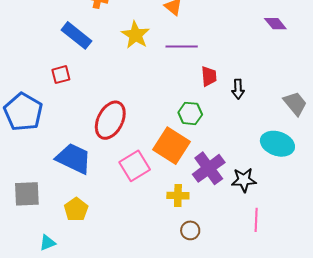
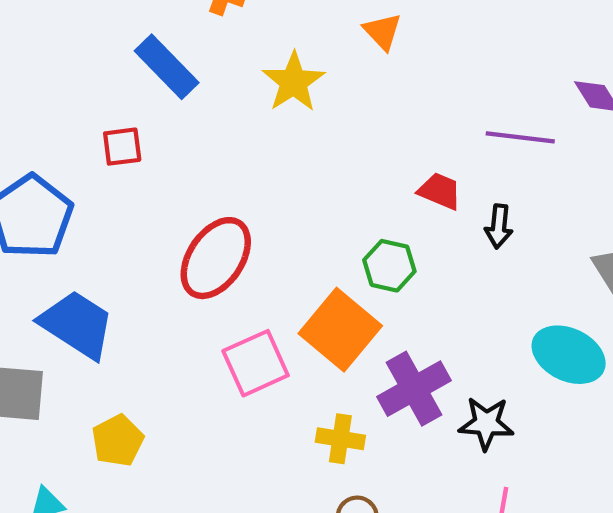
purple line: (182, 47) -> (520, 137), moved
red trapezoid: (209, 76) -> (440, 191), turned -70
blue trapezoid: (74, 158) -> (77, 324), moved

